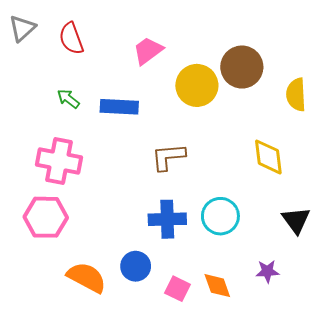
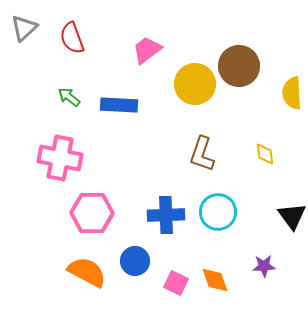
brown L-shape: (168, 157) -> (202, 154), moved, turned -66
yellow diamond: (268, 157) -> (265, 154), size x0.6
pink hexagon: (46, 217) -> (92, 213), moved

